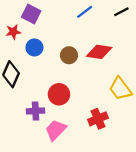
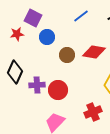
blue circle: (34, 47) -> (47, 37), moved
purple cross: (36, 111) -> (37, 85), moved

